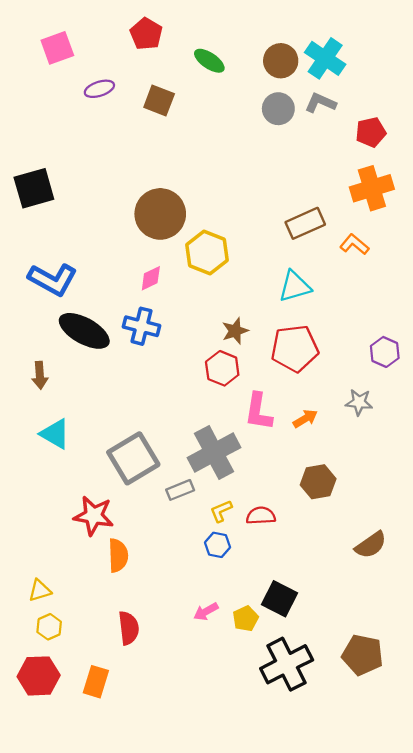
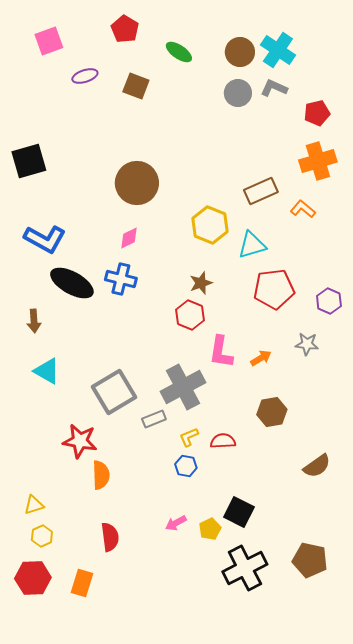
yellow hexagon: (207, 253) -> (210, 225), moved
red pentagon: (295, 348) -> (274, 289), moved

